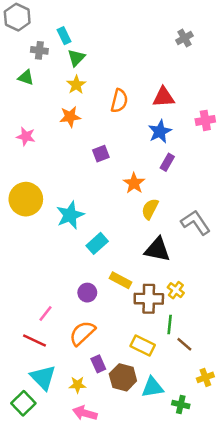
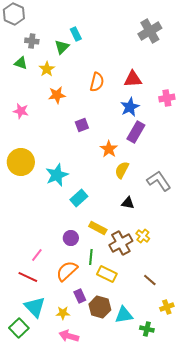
cyan rectangle: (64, 36) -> (76, 34), moved
gray cross: (184, 38) -> (150, 31), size x1.6
yellow star: (76, 85) -> (47, 69), moved
purple rectangle: (167, 162) -> (136, 132), size x1.5
black triangle: (157, 250) -> (128, 203), size x0.6
brown cross: (149, 299) -> (121, 243), turned -30
green line: (170, 325) -> (91, 257), moved
yellow rectangle: (143, 345) -> (107, 274), moved

